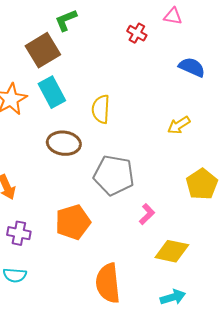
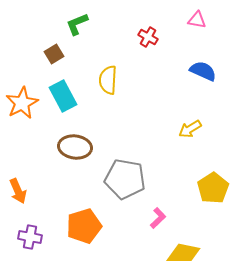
pink triangle: (173, 16) -> (197, 20), moved
brown square: (43, 50) -> (54, 54), size x0.6
yellow semicircle: (101, 109) -> (108, 80), moved

